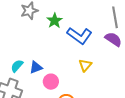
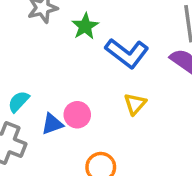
blue triangle: (36, 67) -> (52, 124), moved
pink circle: (51, 82) -> (77, 115), moved

